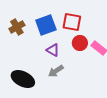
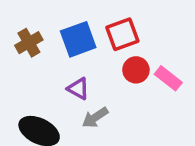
red square: (72, 22) -> (122, 34), turned -30
purple triangle: (53, 50) -> (78, 89), moved

